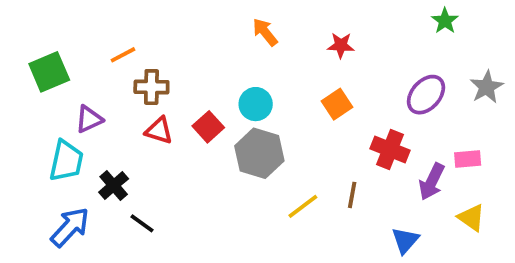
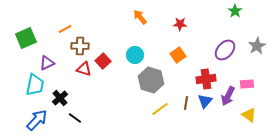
red square: (208, 127) -> (103, 61), moved
red cross: (390, 149) -> (206, 79), turned -30
gray hexagon: (259, 153) -> (151, 80), moved
blue triangle: (405, 240) -> (205, 101), moved

